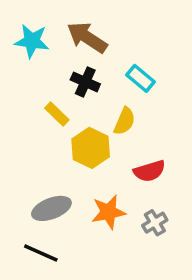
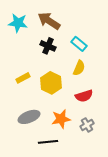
yellow rectangle: (57, 114) -> (23, 78), moved, turned -72
yellow semicircle: (125, 121) -> (79, 68), moved
black line: (41, 253) -> (48, 142), moved, turned -30

